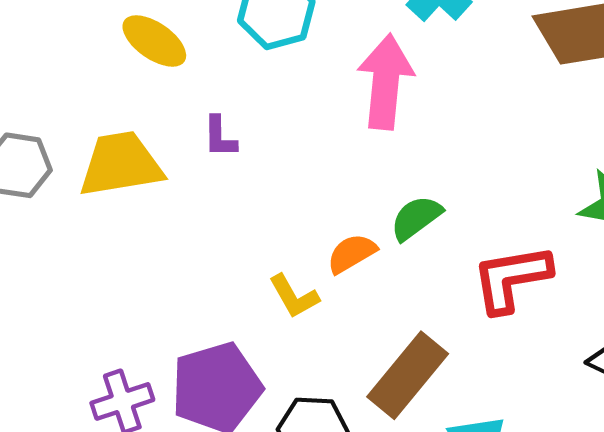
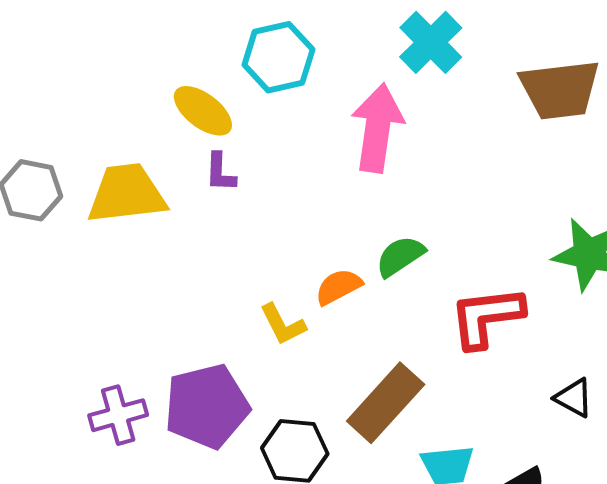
yellow ellipse: (154, 41) -> (203, 111), moved

